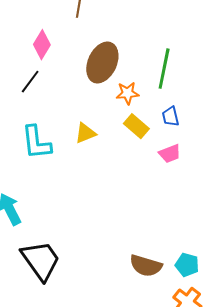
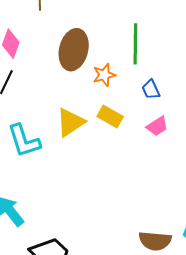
yellow rectangle: (136, 126) -> (110, 117), moved
yellow triangle: (85, 133) -> (70, 122), size x1.4

